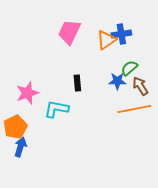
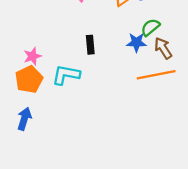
pink star: (27, 93) -> (32, 56), size x0.7
orange pentagon: (15, 127) -> (29, 79), moved

